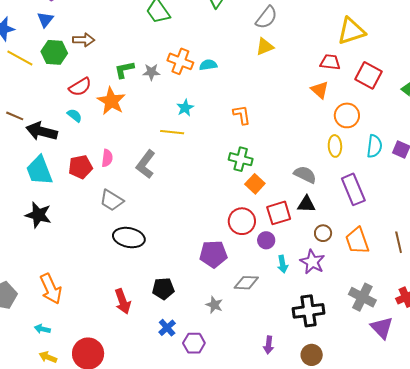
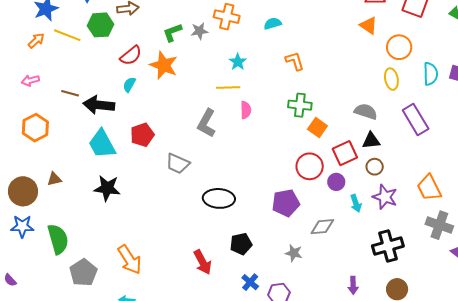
cyan semicircle: (208, 65) -> (273, 24), moved
cyan semicircle: (75, 115) -> (129, 85), turned -91
pink semicircle: (107, 158) -> (246, 110), moved
brown circle: (323, 233) -> (375, 167), moved
black ellipse: (129, 238) -> (219, 198), moved
orange trapezoid: (357, 241) -> (429, 188), moved

